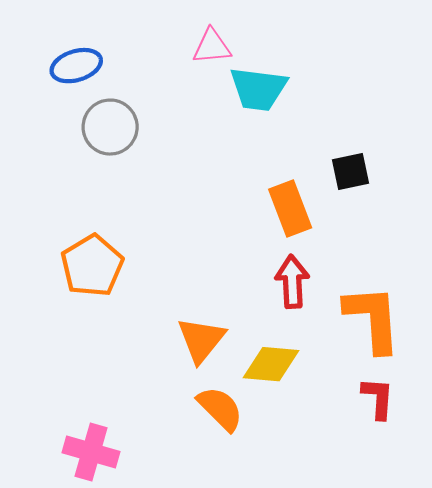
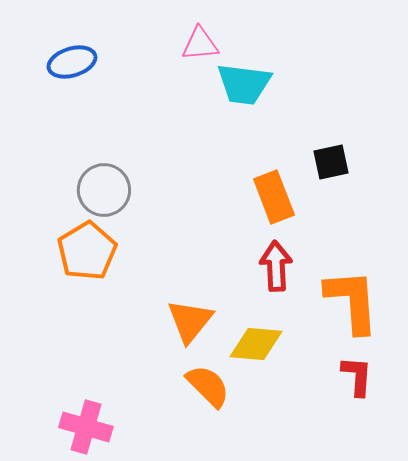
gray circle: (110, 127) -> (104, 190), moved

